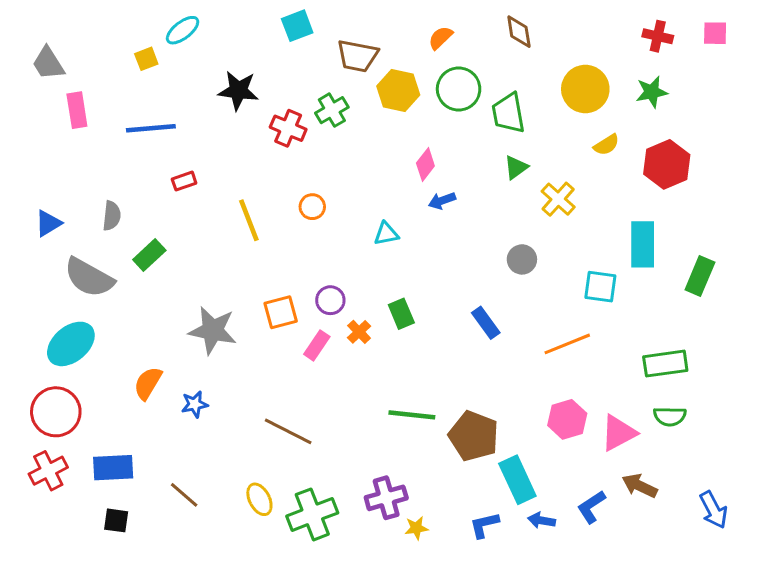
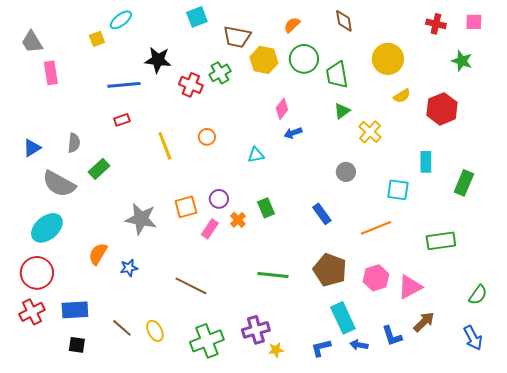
green star: (652, 92) -> (462, 61), moved, turned 30
blue line: (151, 128) -> (124, 85), moved
cyan rectangle: (643, 244) -> (426, 162), size x0.7
green semicircle: (670, 416) -> (478, 295), moved, turned -55
brown pentagon: (474, 436) -> (330, 270), moved
brown arrow: (640, 486) -> (424, 322), turned 110
yellow ellipse: (259, 499) -> (155, 331), moved
blue L-shape: (591, 507) -> (392, 336), turned -75

